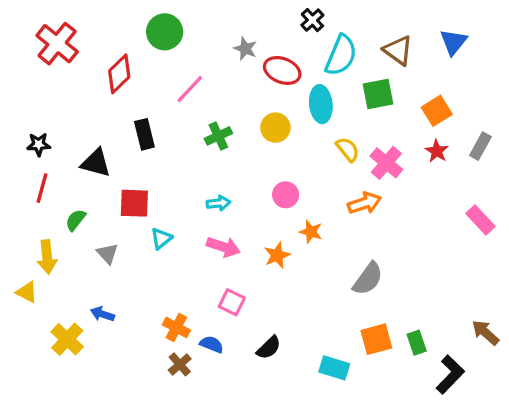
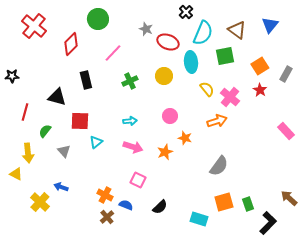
black star: (39, 144) -> (12, 76), moved
gray rectangle: (480, 146) -> (286, 74), moved

